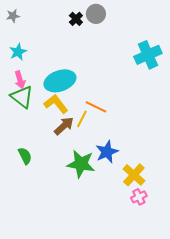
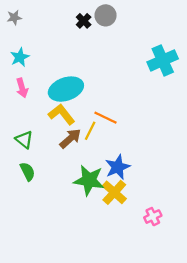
green triangle: (22, 97) -> (24, 140), moved, size x0.7
yellow cross: (134, 175) -> (114, 192), moved

